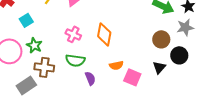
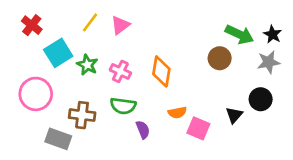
cyan square: (26, 20) -> (58, 53), size x1.5
brown circle: (161, 39) -> (220, 58), moved
green star: (34, 45) -> (87, 65), moved
gray rectangle: (26, 85) -> (58, 139), turned 54

